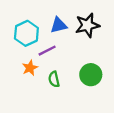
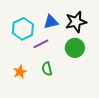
orange star: (30, 68) -> (20, 72), moved
green circle: (91, 75) -> (75, 48), moved

